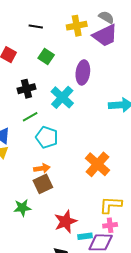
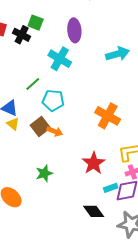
black cross: (27, 89) -> (22, 35), moved, turned -36
orange arrow: (42, 168) -> (55, 131), turned 42
brown square: (43, 184) -> (40, 127), moved
red star: (66, 222) -> (94, 163), moved

